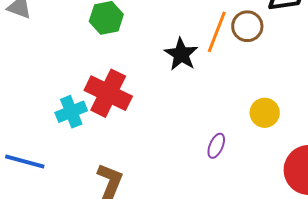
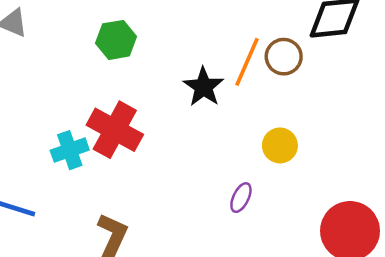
yellow circle: (265, 113) -> (280, 145), moved

